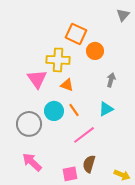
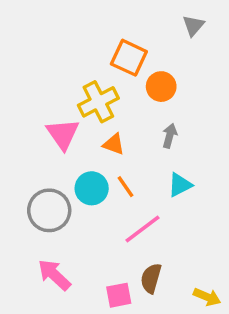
gray triangle: (123, 15) -> (193, 25), moved
yellow cross: (58, 60) -> (98, 102), turned -30
gray arrow: (111, 80) -> (170, 136), moved

